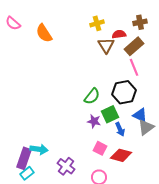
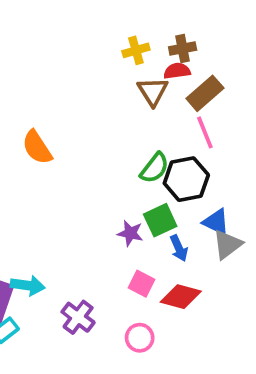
brown cross: (140, 22) -> (183, 49), moved
orange semicircle: (44, 33) -> (37, 147), moved
green semicircle: (92, 96) -> (155, 168), moved

